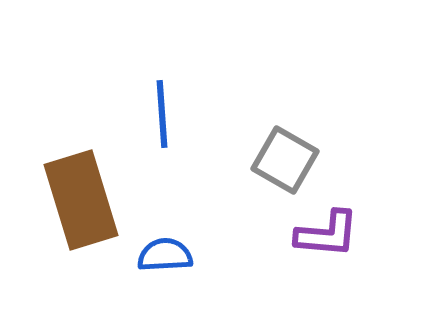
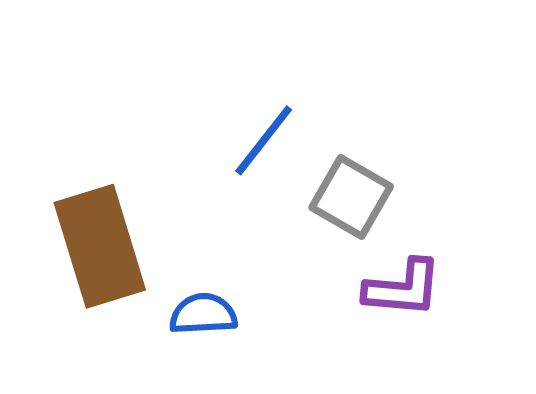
blue line: (162, 114) -> (264, 140), moved, turned 42

